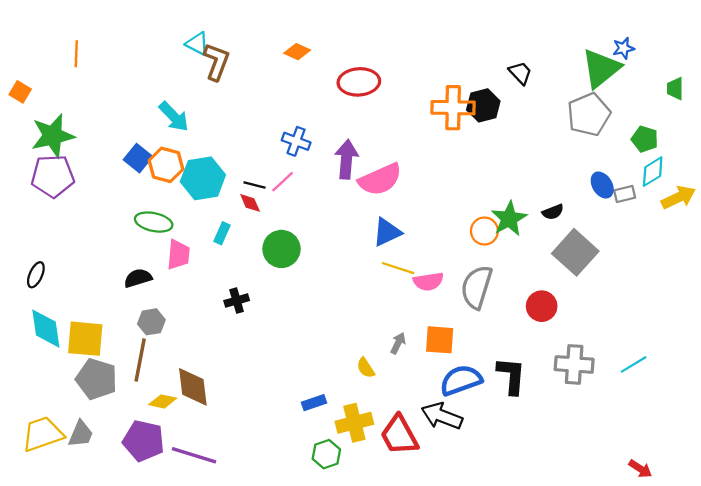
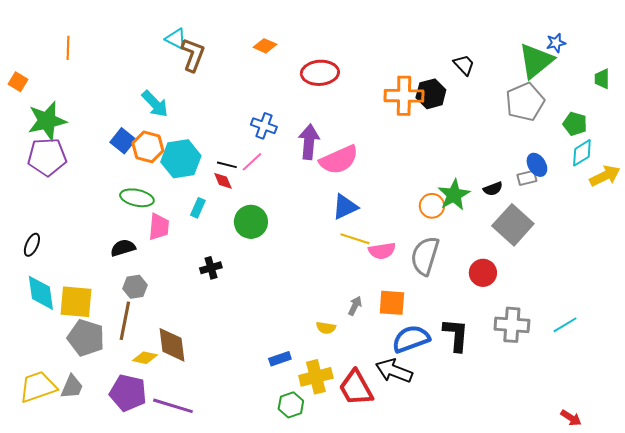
gray rectangle: (625, 194) -> (527, 178), moved
yellow semicircle: (366, 368) -> (326, 328), turned -48

